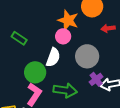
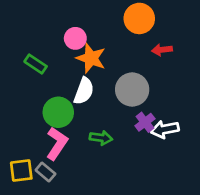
orange star: (68, 20) -> (91, 58), moved
pink circle: (63, 36) -> (75, 38), moved
green arrow: (65, 90) -> (101, 138), size x0.7

